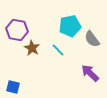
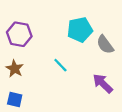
brown star: (32, 48) -> (15, 69), moved
cyan line: (58, 50) -> (60, 65), moved

